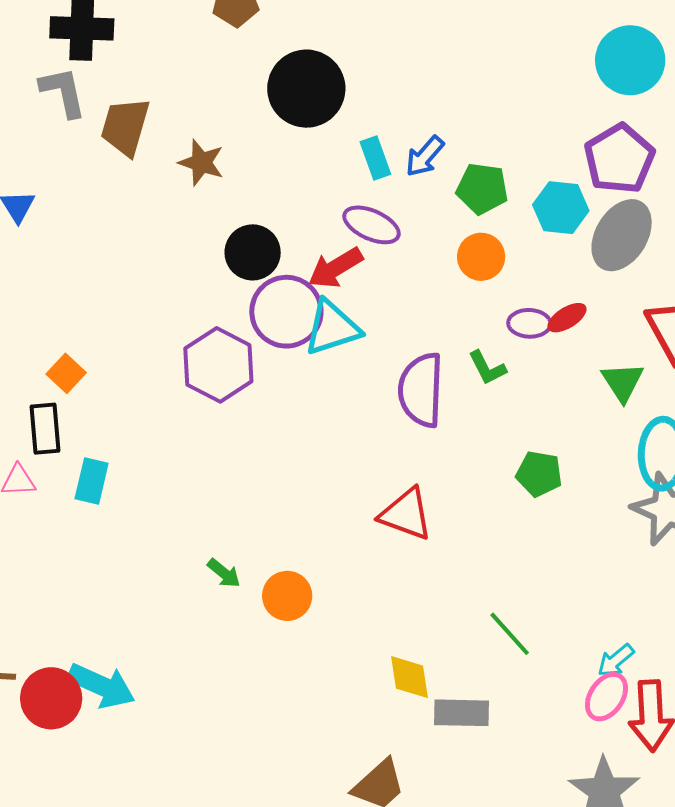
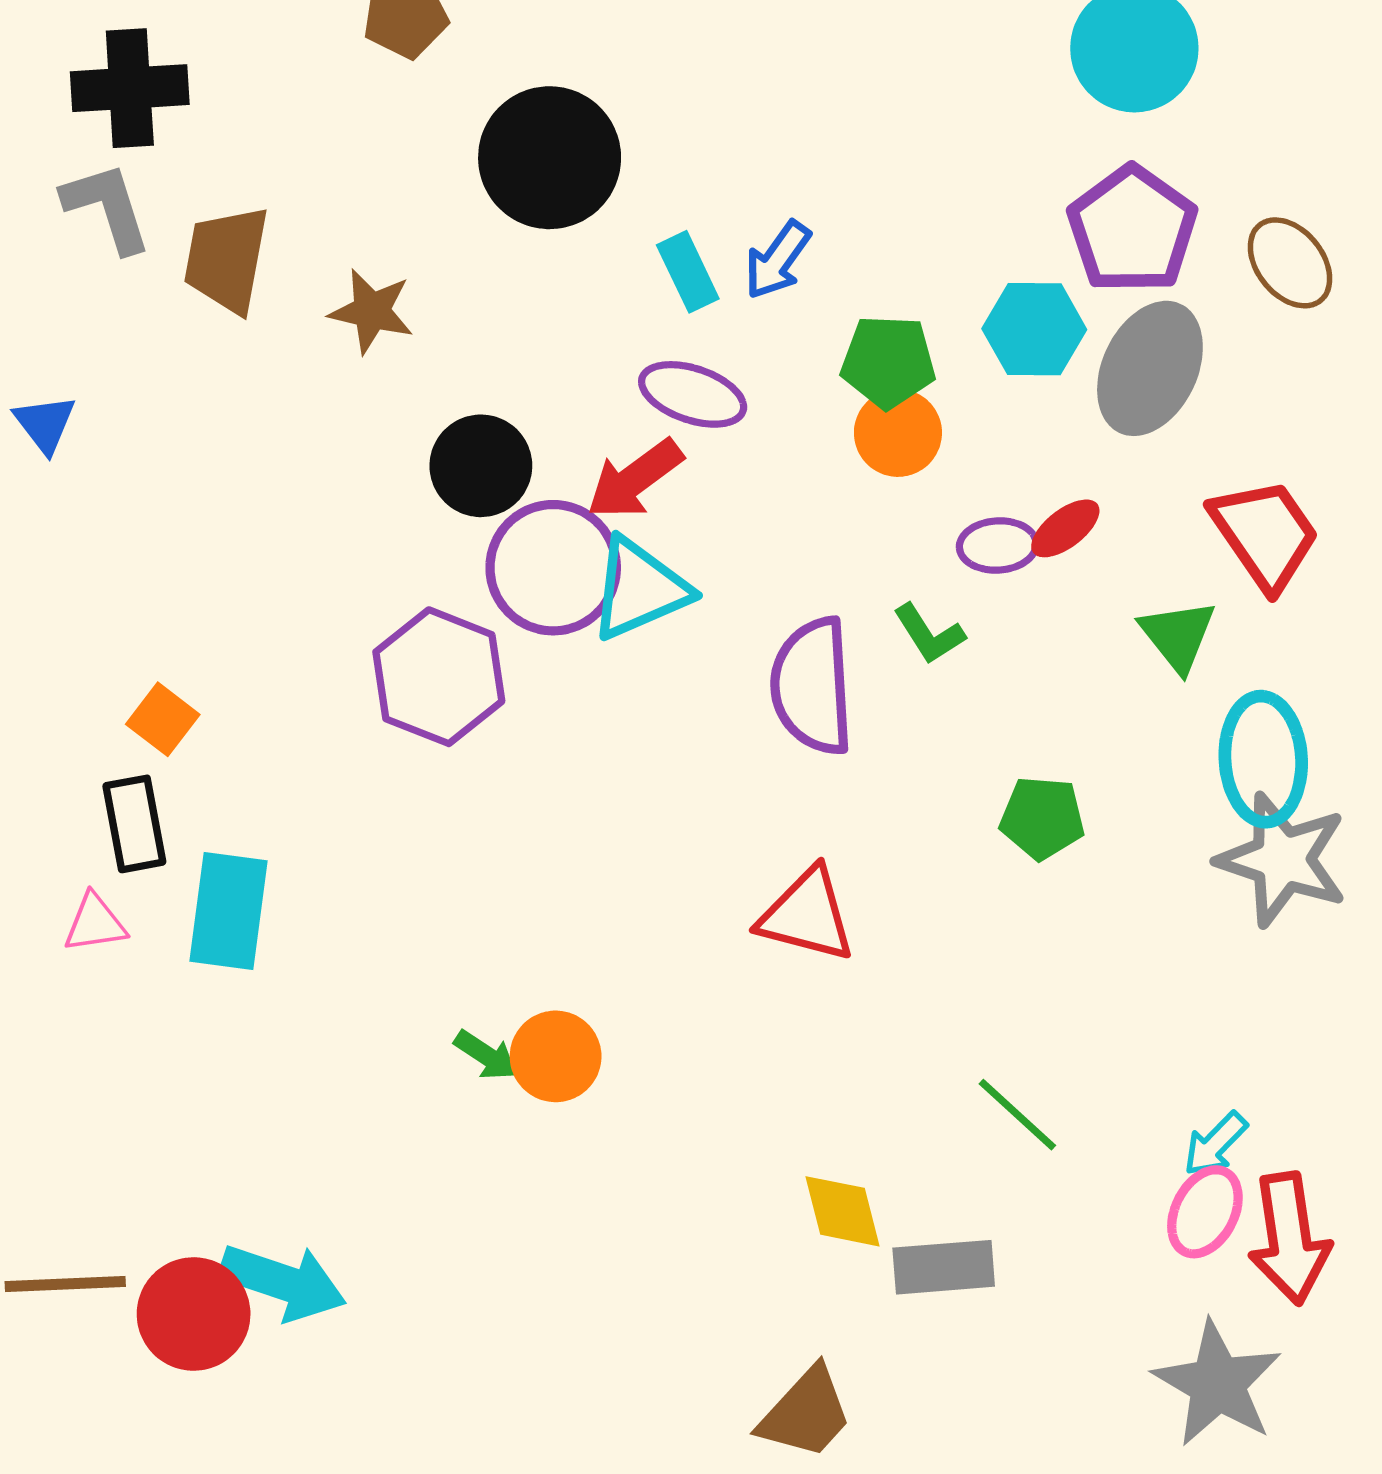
green pentagon: (482, 189) -> (888, 362), moved
cyan rectangle: (92, 481) -> (228, 911), size x1.4
orange circle: (287, 596) -> (556, 1056), moved

